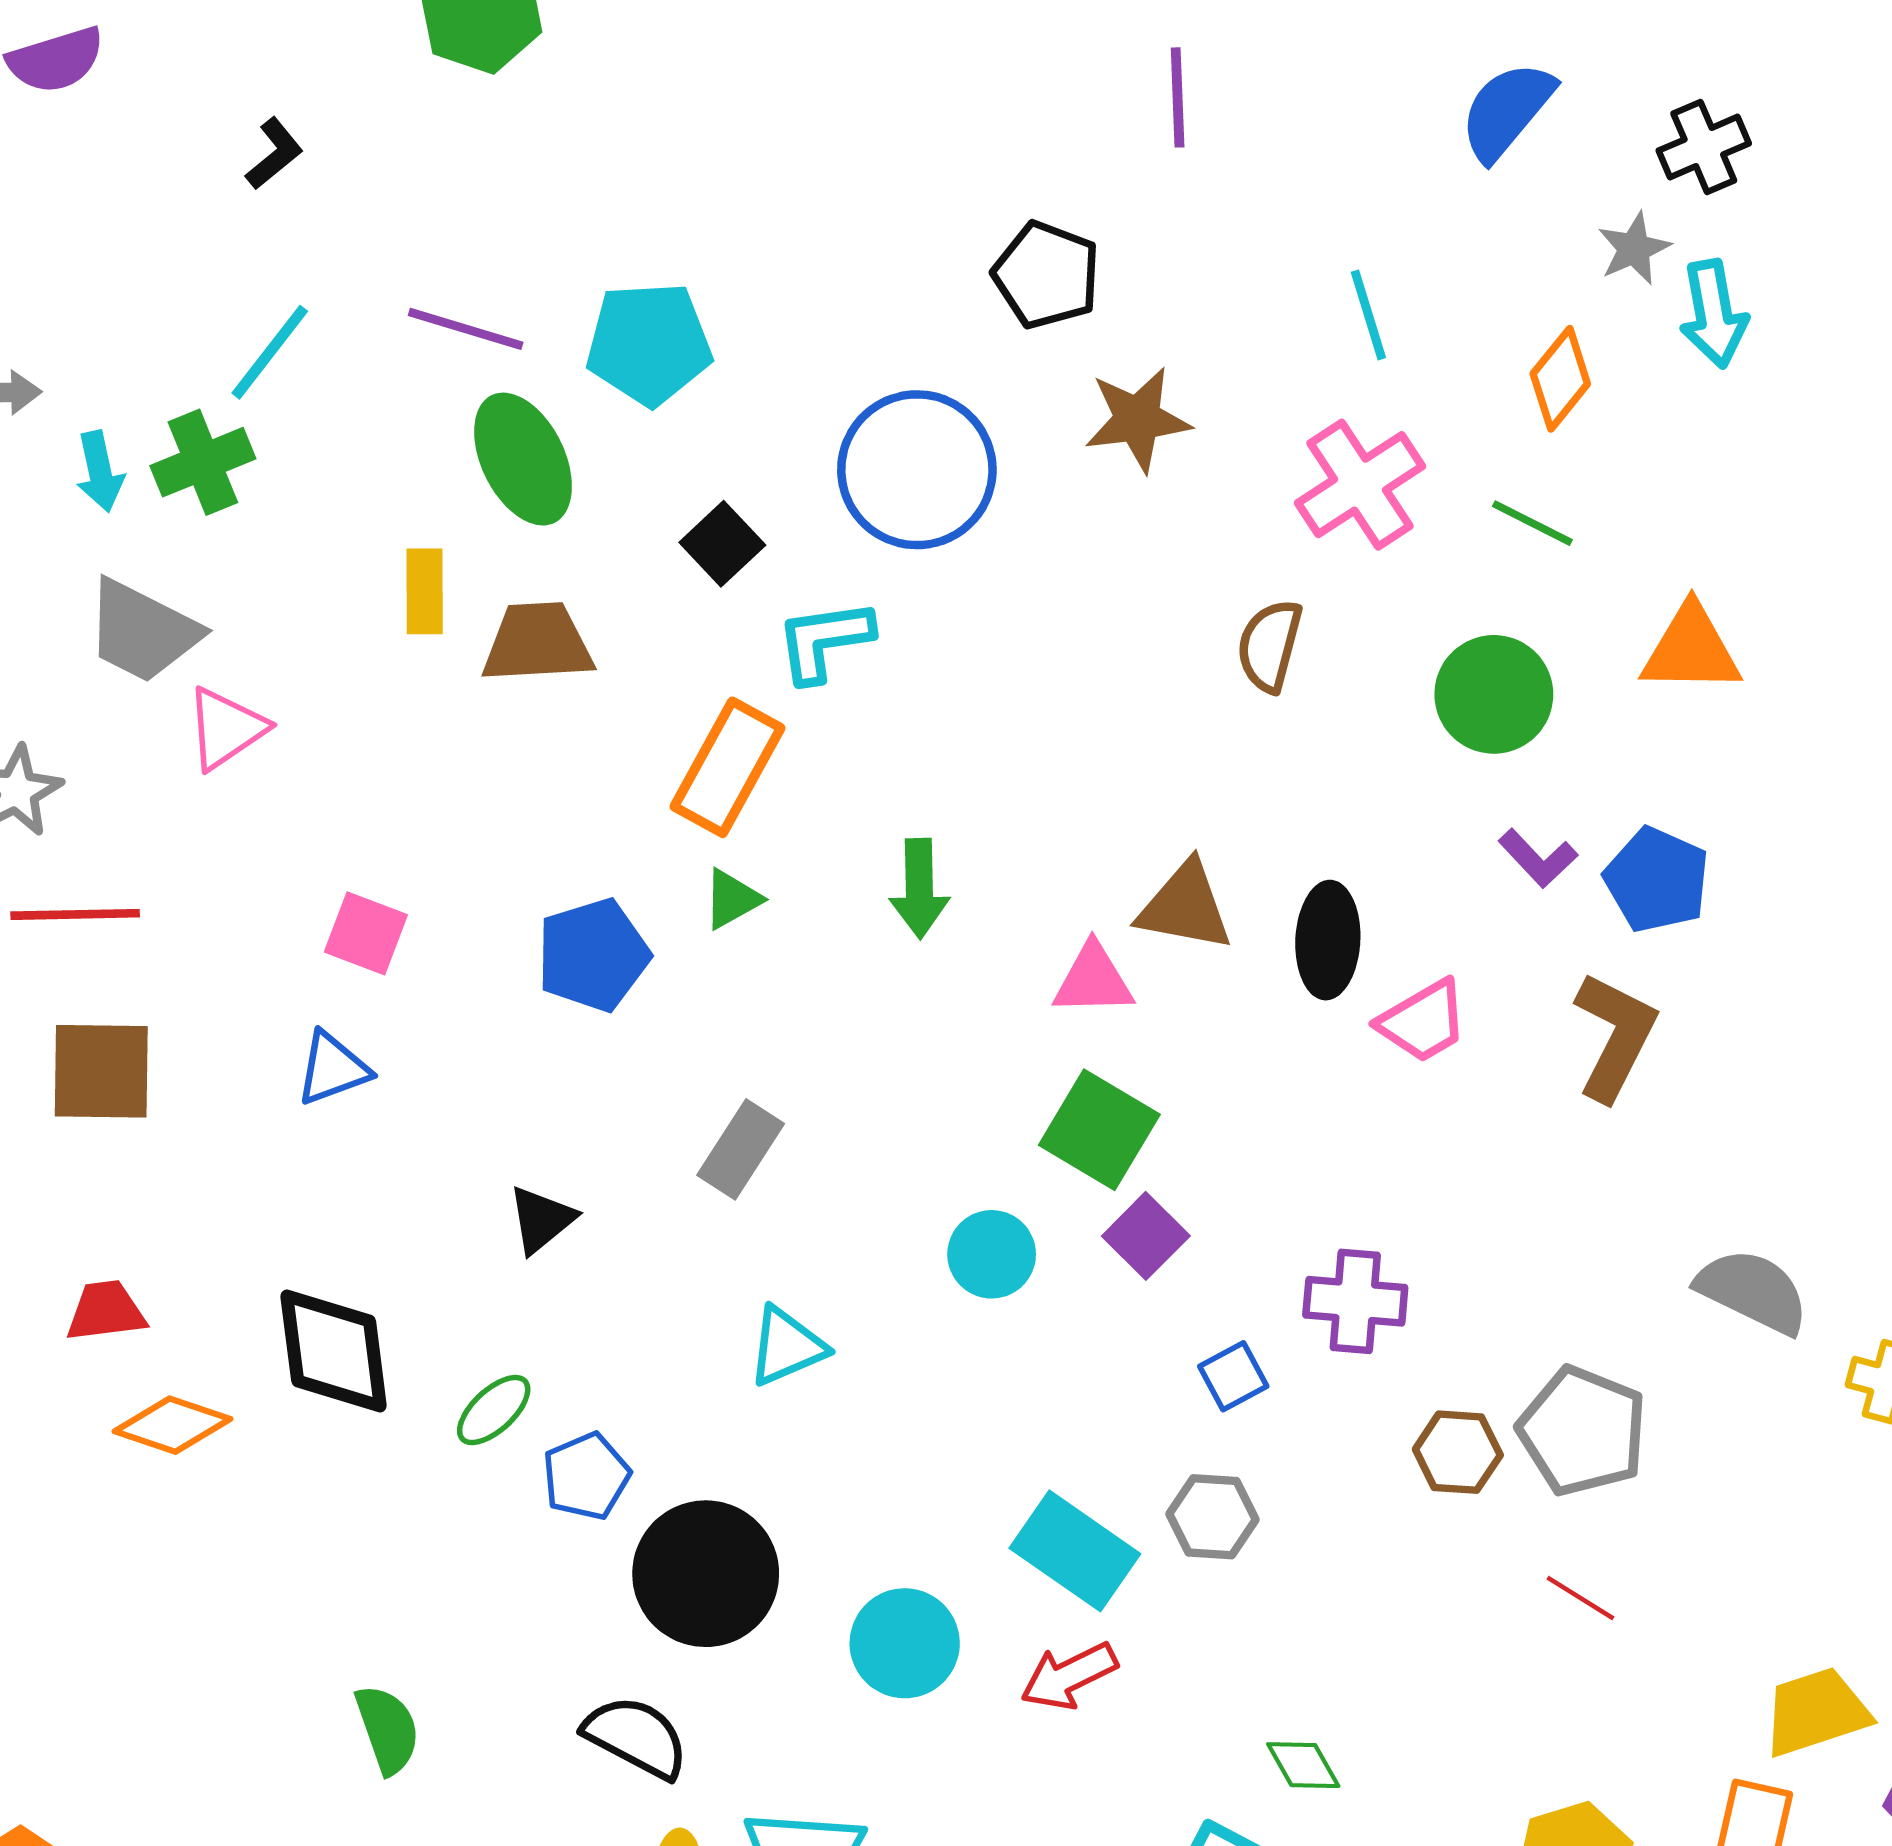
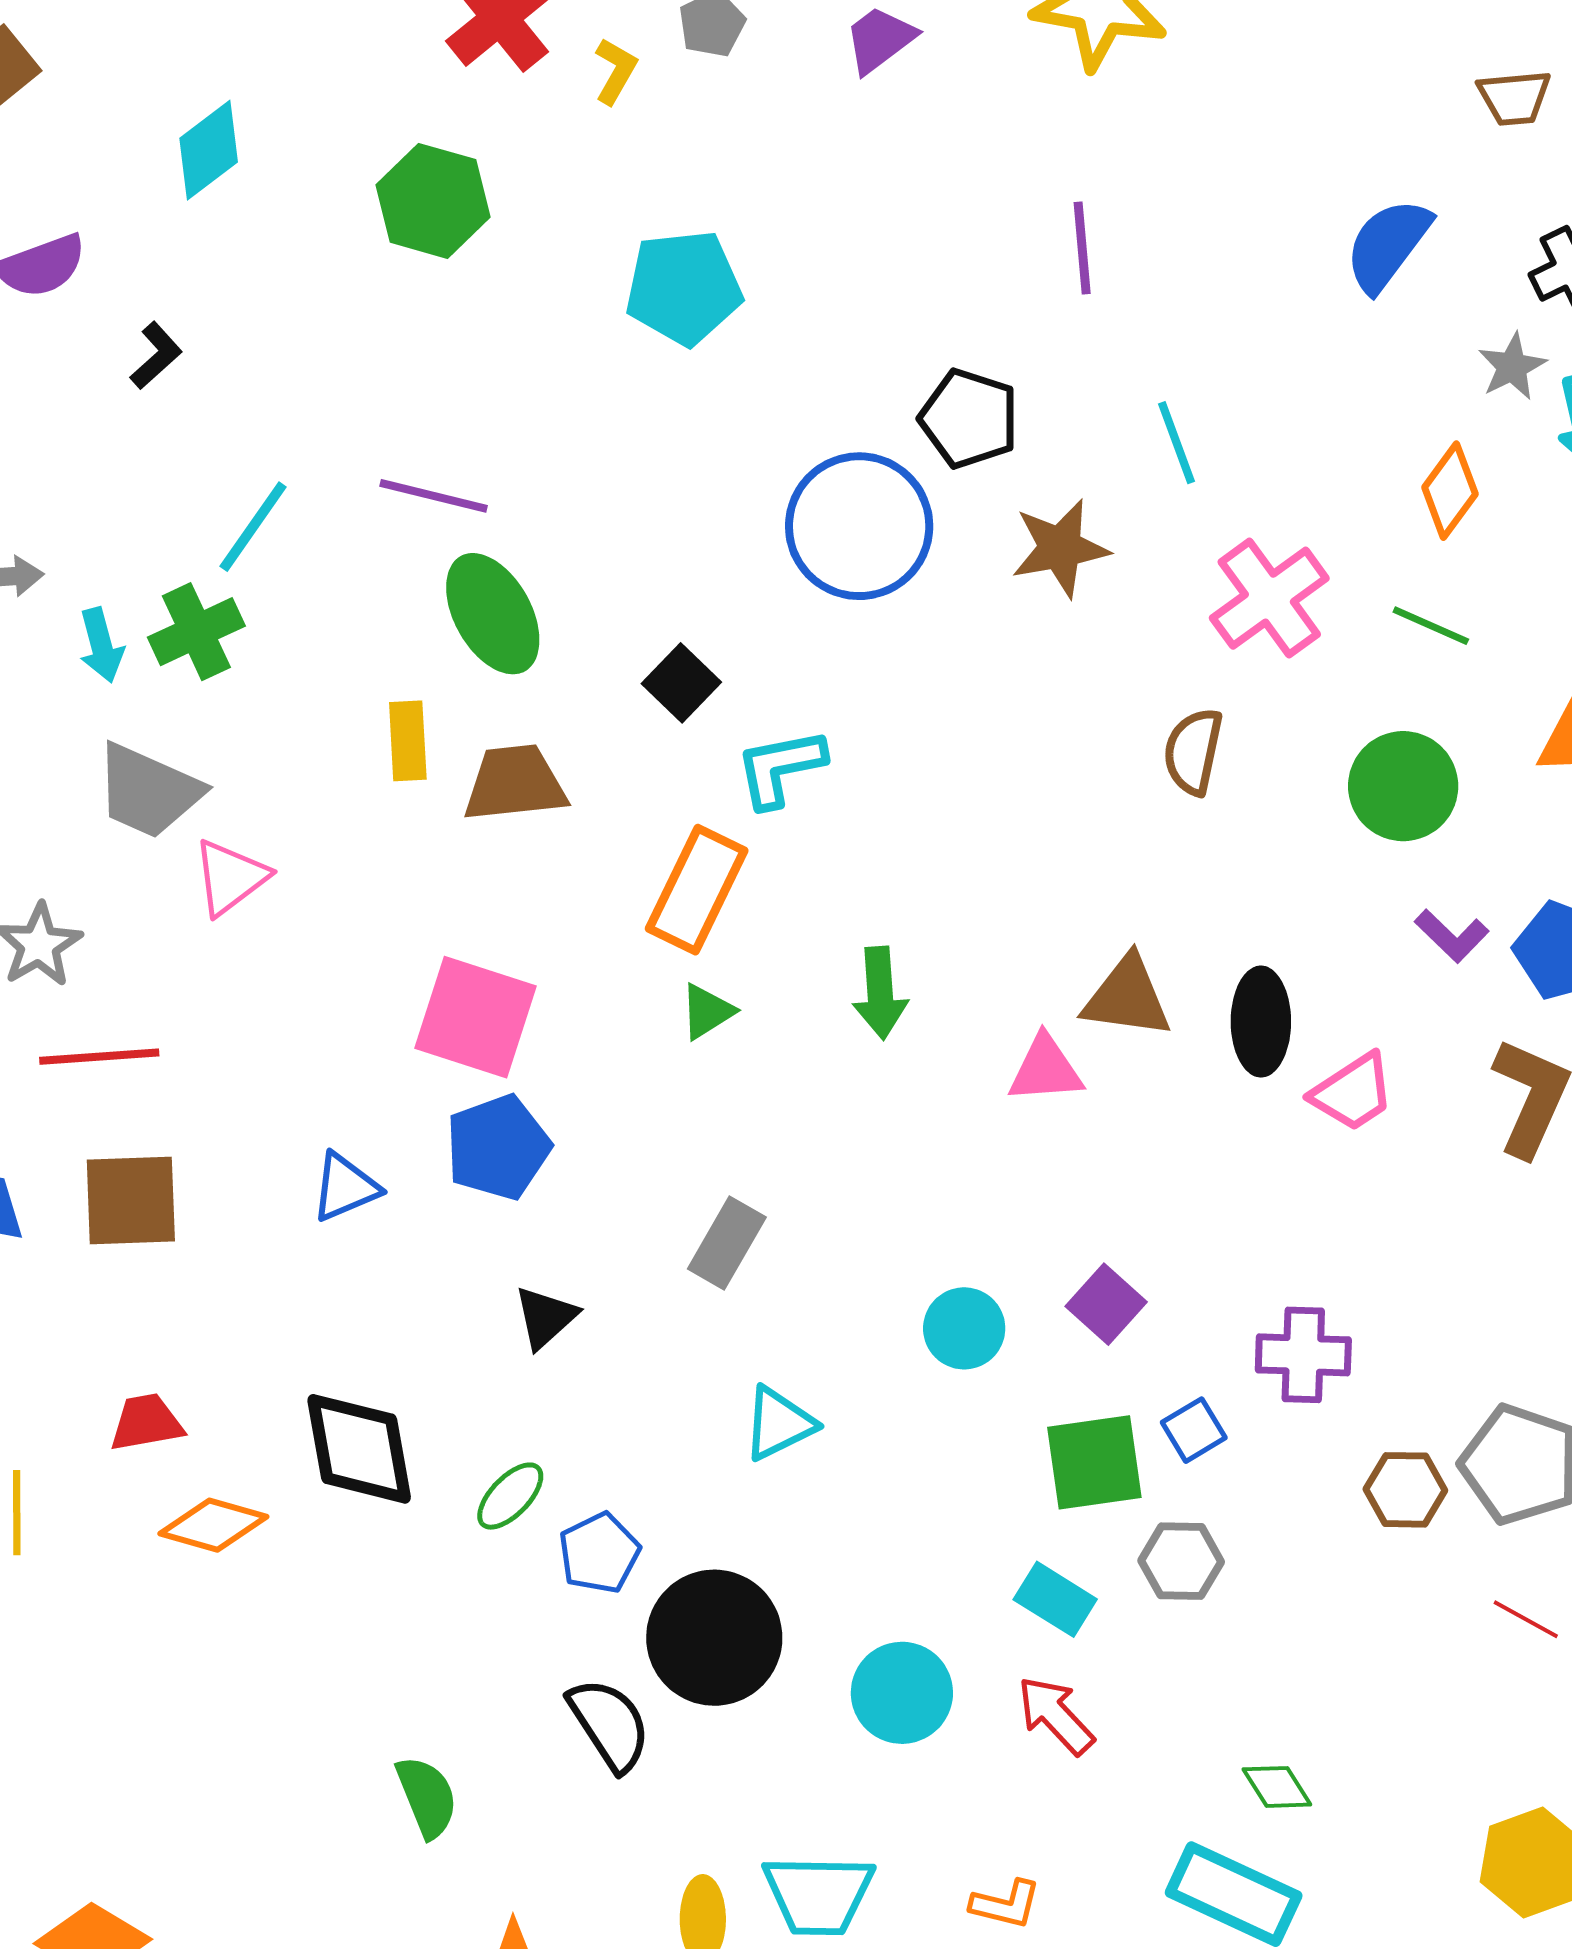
black L-shape: (274, 154) -> (156, 356), moved
cyan line: (1368, 315) -> (1176, 443), moved
cyan pentagon: (649, 344) -> (684, 288), moved
blue circle: (917, 470) -> (859, 526), moved
pink square: (366, 933) -> (475, 1017), moved, size x1.6
blue pentagon: (593, 955) -> (498, 1147), moved
green square: (1099, 1130) -> (1094, 1462), moved, turned -36
cyan rectangle: (1075, 1551) -> (1055, 1599), size x0.7
red arrow: (1069, 1676) -> (1056, 1715), turned 76
black semicircle: (636, 1737) -> (609, 1724), moved, turned 32

